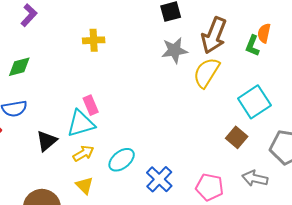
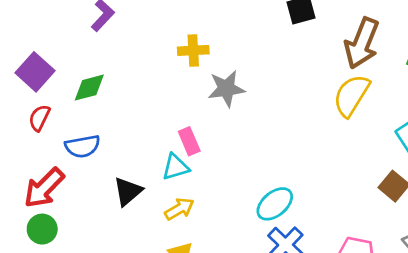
gray star: (174, 50) -> (226, 89), moved
cyan triangle: (81, 124) -> (176, 167), size x0.7
cyan ellipse: (122, 160) -> (275, 204), moved

